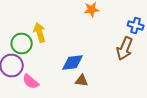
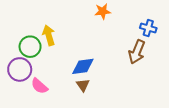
brown triangle: (82, 80) -> (83, 85), moved, turned 48

